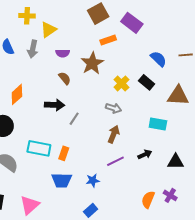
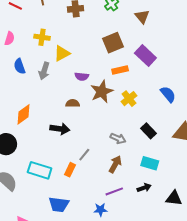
purple semicircle: (63, 53) -> (82, 76), moved
brown semicircle: (65, 78) -> (73, 103), turned -56
black rectangle: (147, 82) -> (148, 131), moved
yellow cross: (121, 83) -> (129, 99), moved
gray line: (74, 119) -> (84, 155), moved
cyan rectangle: (158, 124) -> (150, 163), moved
orange rectangle: (64, 153) -> (70, 170), moved
blue star: (93, 180) -> (100, 210), moved

